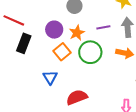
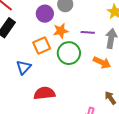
purple circle: (54, 30) -> (45, 14), moved

